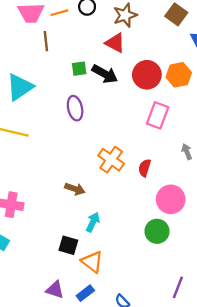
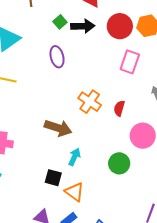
green square: (79, 69) -> (60, 22), turned -32
black arrow: (105, 74) -> (83, 26), turned -30
brown arrow: (75, 189) -> (58, 128), size x1.5
green circle: (157, 231) -> (119, 163), moved

